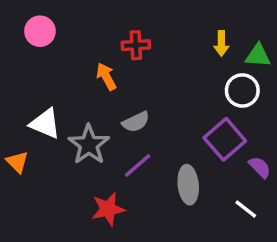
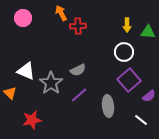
orange arrow: (106, 77) -> (61, 13), moved
white circle: (242, 90) -> (124, 52), moved
purple semicircle: (260, 167) -> (149, 96), turned 96
red star: (108, 209) -> (32, 120), moved

